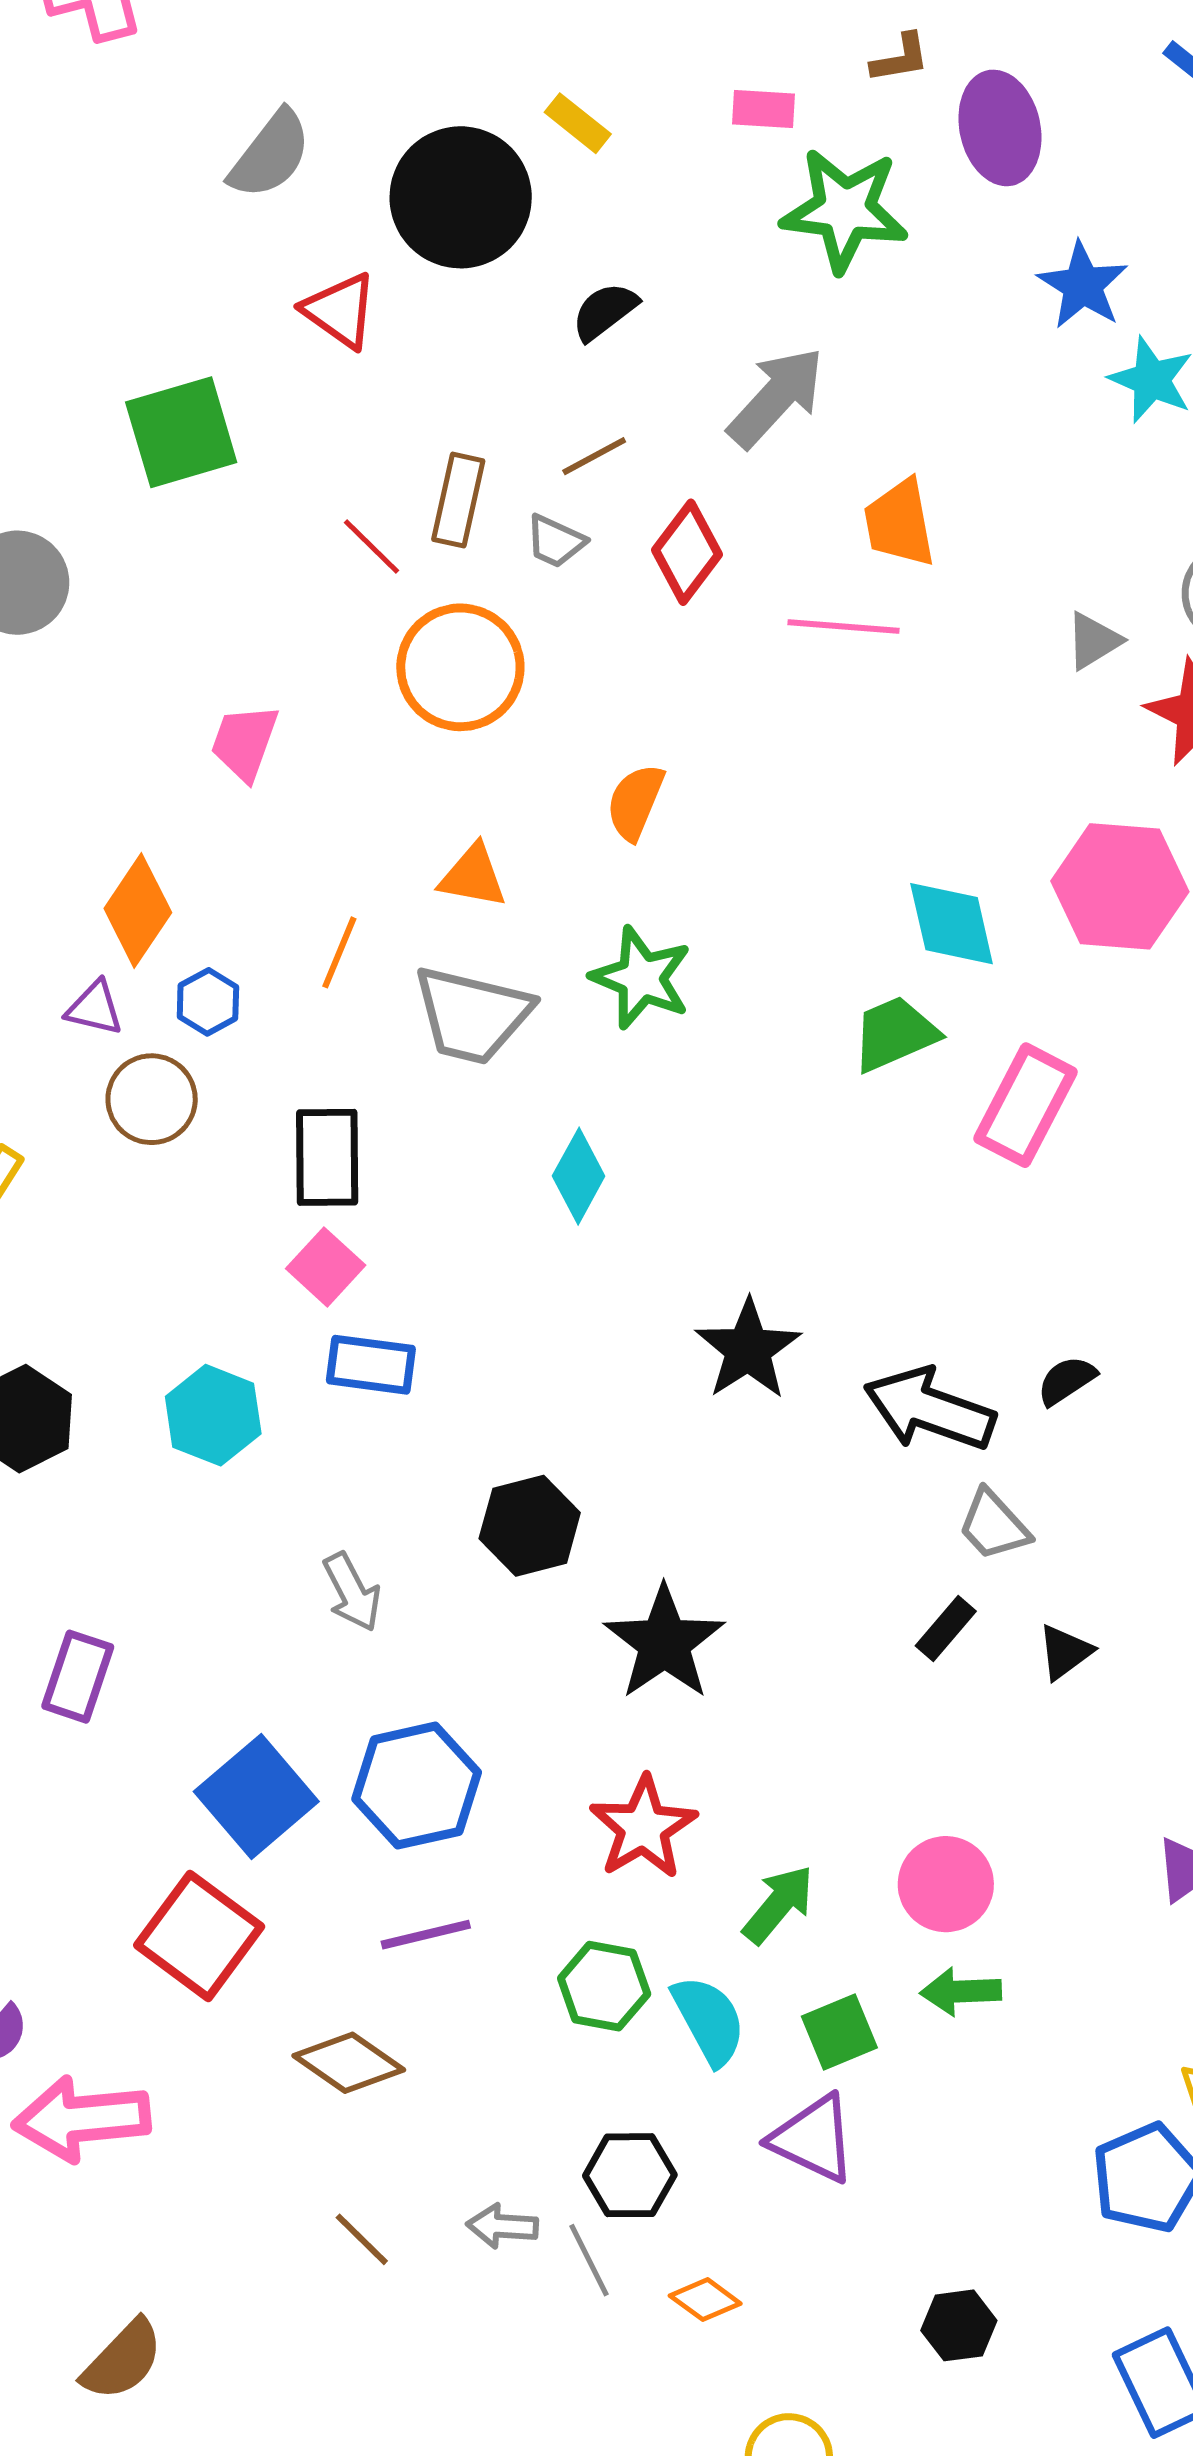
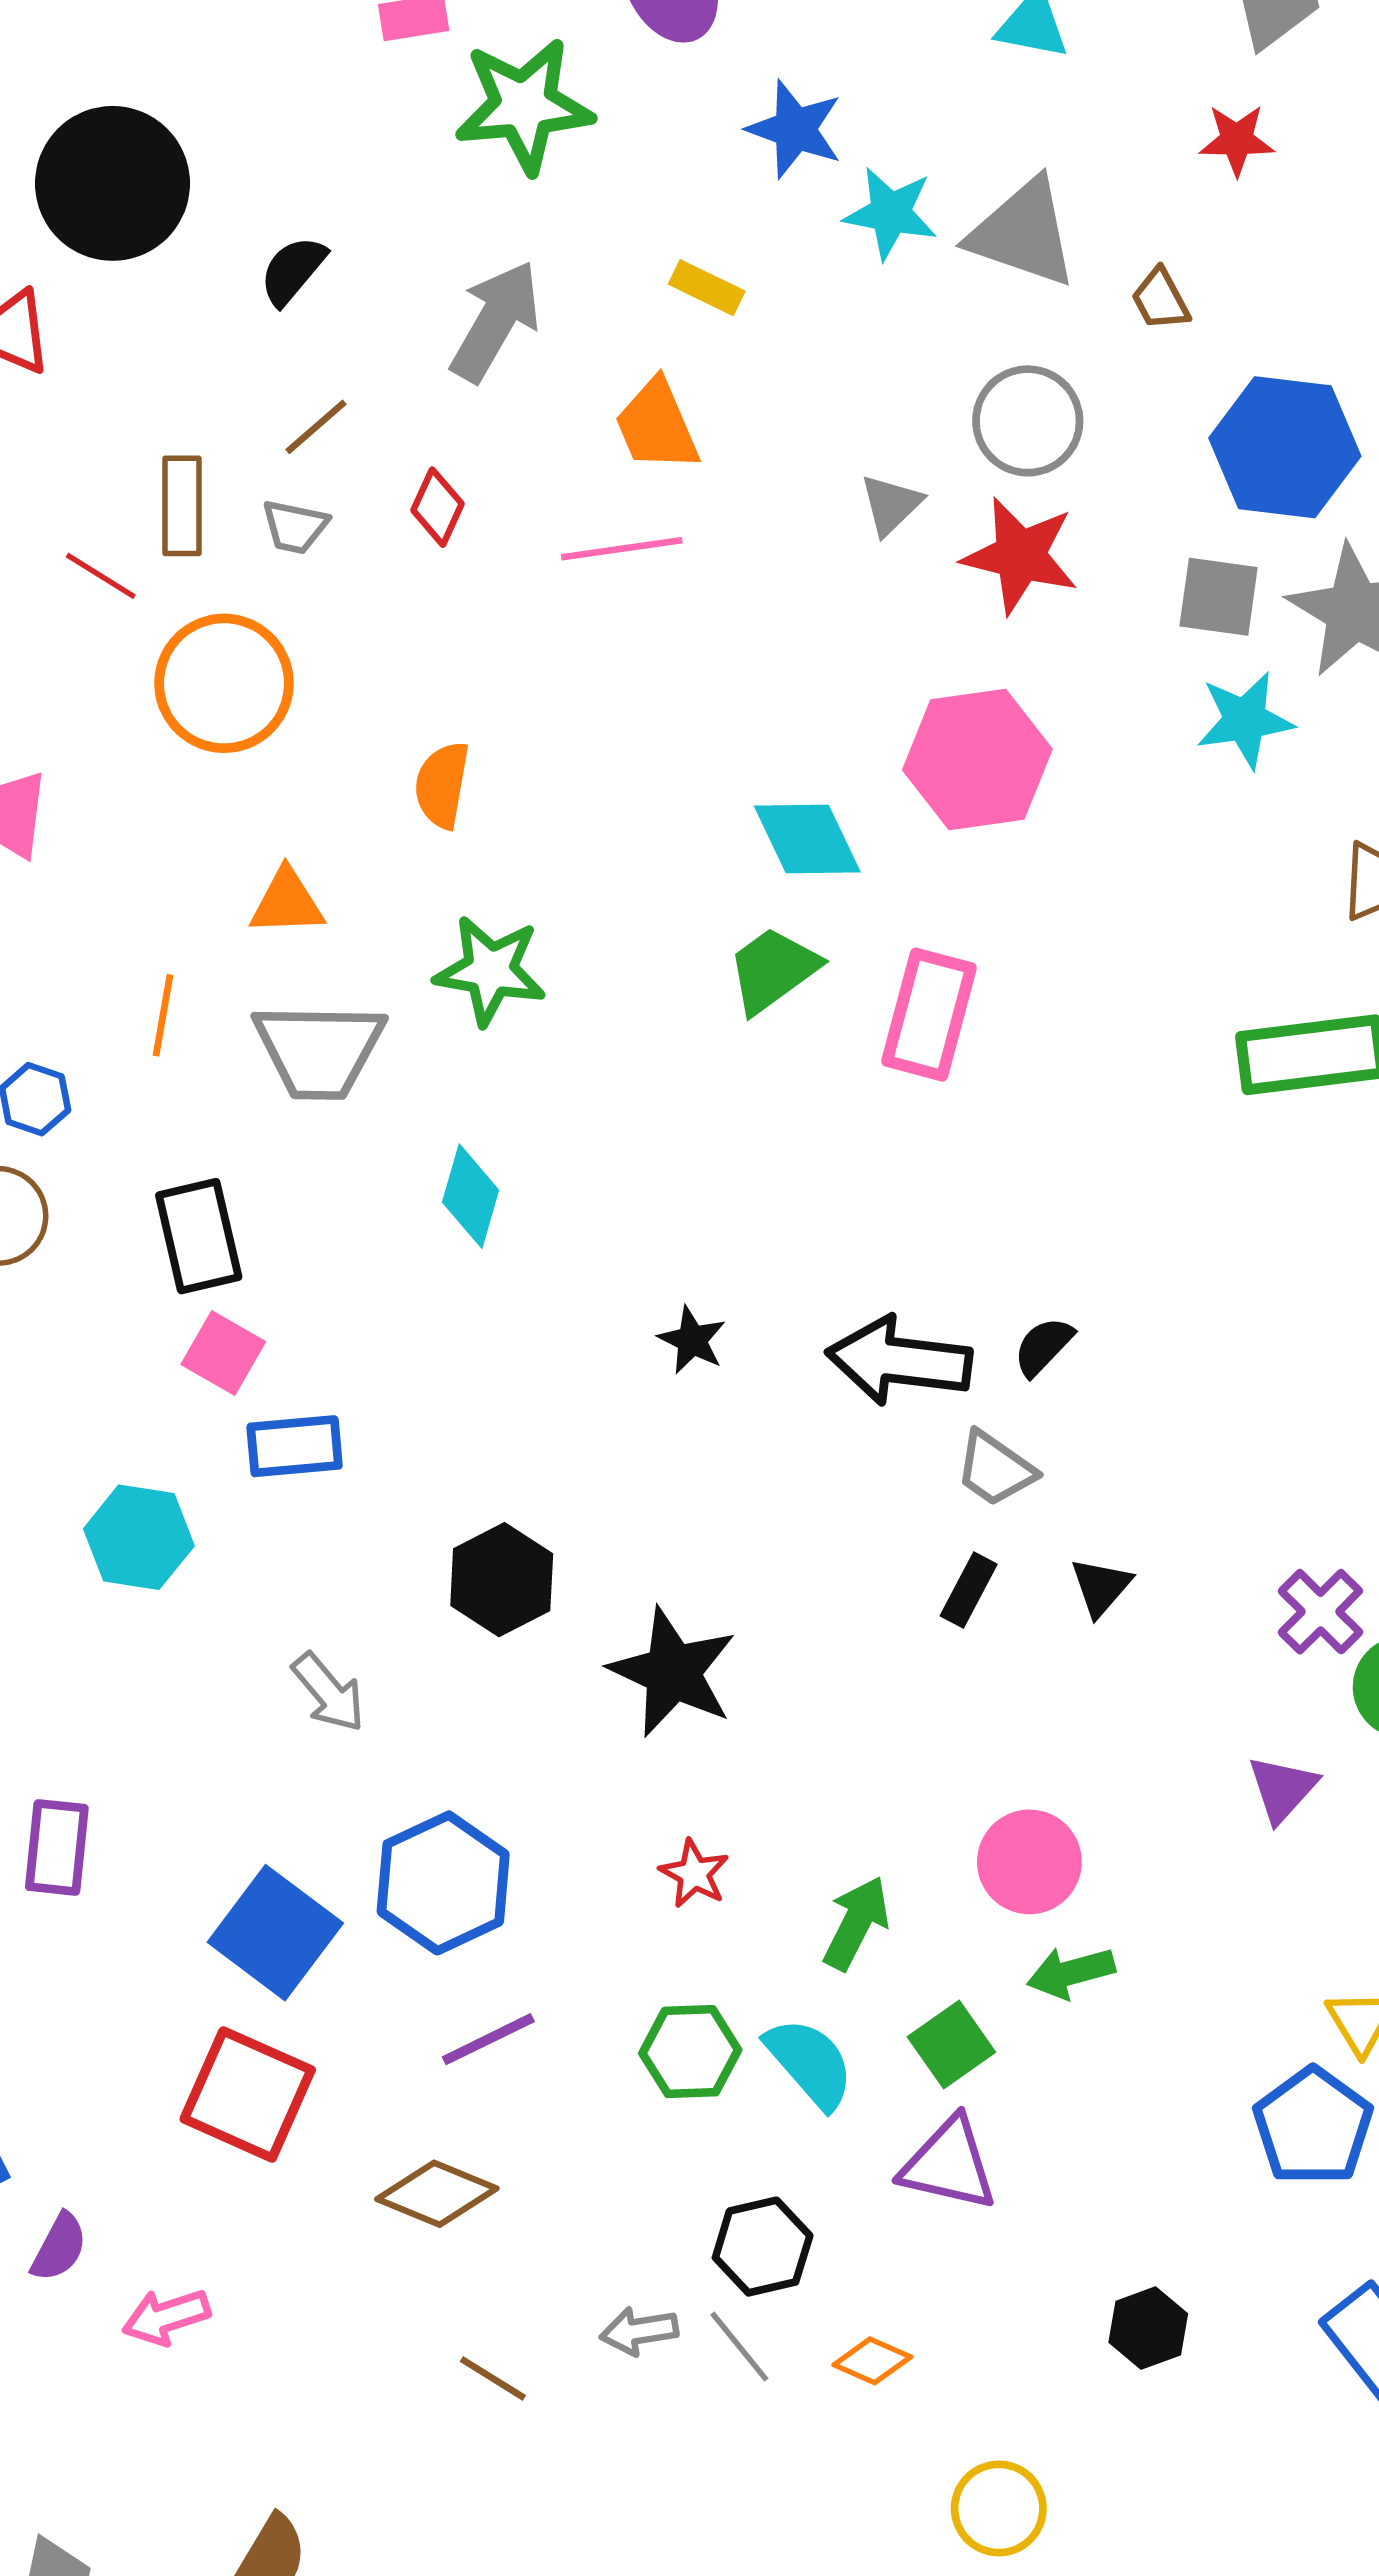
yellow rectangle: (578, 123) -> (707, 288), moved
red diamond: (687, 552) -> (438, 507), size x0.7
black star: (748, 1349) -> (692, 1340), size x0.6
black semicircle: (1067, 1381) -> (1043, 1346), moved
red star: (643, 1828) -> (694, 1874), size x0.6
pink arrow: (82, 2119) -> (166, 2317), size x0.6

